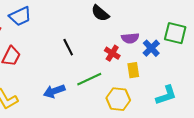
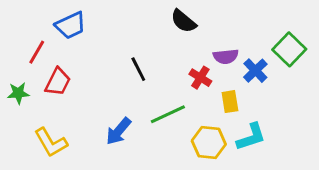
green square: (175, 33) -> (289, 49), turned 30
blue arrow: (54, 91) -> (119, 131), turned -30
cyan L-shape: (166, 95) -> (251, 137), moved

